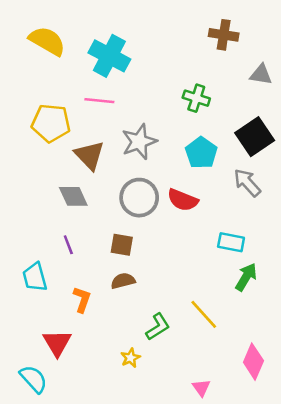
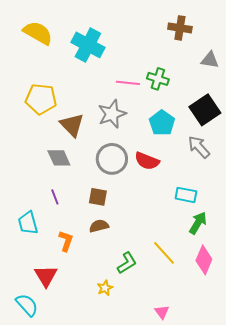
pink line: (99, 101) -> (128, 83), moved
pink diamond: (253, 362) -> (204, 260), moved

